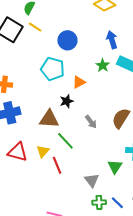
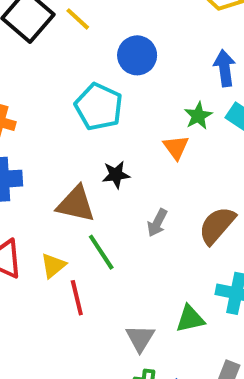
orange triangle: (79, 82) -> (176, 147), moved, turned -48
gray arrow: (91, 122) -> (157, 223), turned 56
green triangle: (115, 167) -> (190, 319), turned 35

